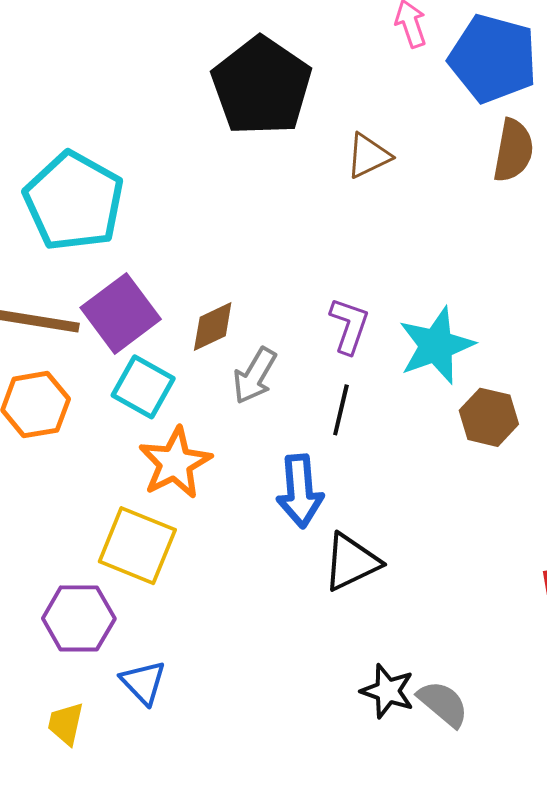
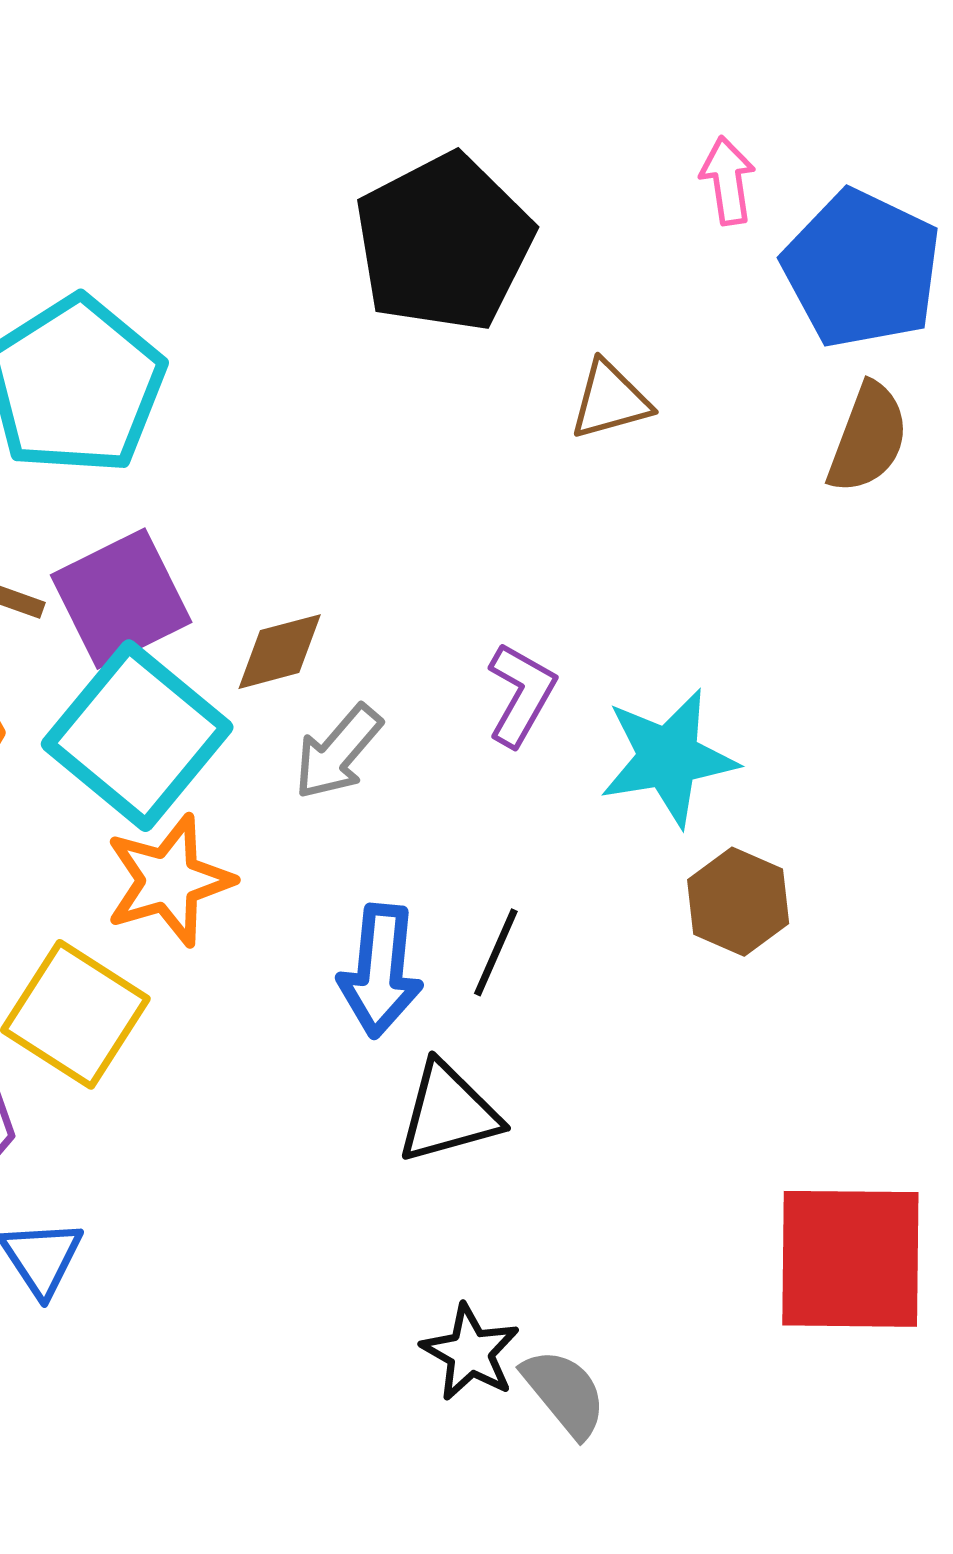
cyan square: (143, 387) -> (137, 736), size x1.6
black line: (341, 410) -> (496, 952), moved

